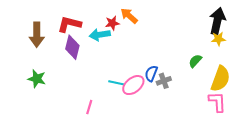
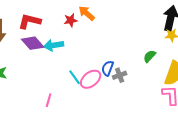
cyan arrow: (100, 35) -> (54, 45), moved
purple diamond: (72, 47) -> (33, 43), turned -55
cyan line: (117, 83) -> (75, 77), turned 42

